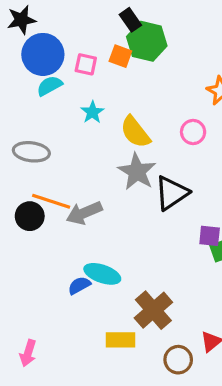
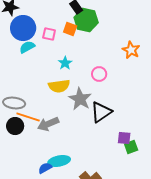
cyan star: (92, 112) -> (65, 63), moved
yellow semicircle: (135, 132) -> (59, 86), moved, turned -60
pink circle: (193, 132) -> (99, 74), moved
gray ellipse: (31, 152) -> (14, 103), moved
cyan ellipse: (102, 274) -> (59, 161), turned -30

